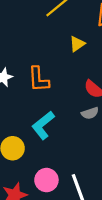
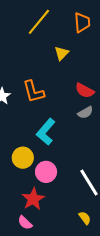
pink circle: (46, 180) -> (46, 172), moved

